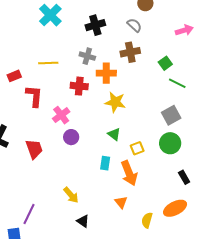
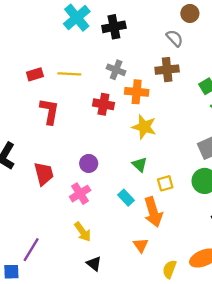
black cross: (95, 25) -> (114, 27), moved
red rectangle: (14, 76) -> (35, 74), moved
pink cross: (61, 115) -> (80, 194), moved
cyan rectangle: (105, 163) -> (126, 198), turned -56

